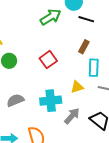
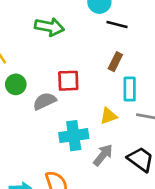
green arrow: (51, 17) -> (49, 27), moved, turned 45
red square: (48, 60) -> (68, 81), turned 36
gray semicircle: (15, 100) -> (45, 101), moved

